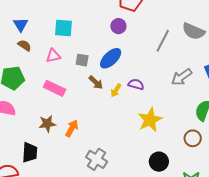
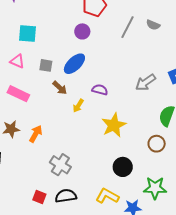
gray semicircle: (194, 31) -> (153, 25), moved, size x0.6
gray line: (163, 41) -> (127, 27), moved
pink triangle: (53, 56) -> (17, 61), turned 35
yellow arrow: (116, 90) -> (78, 106), moved

